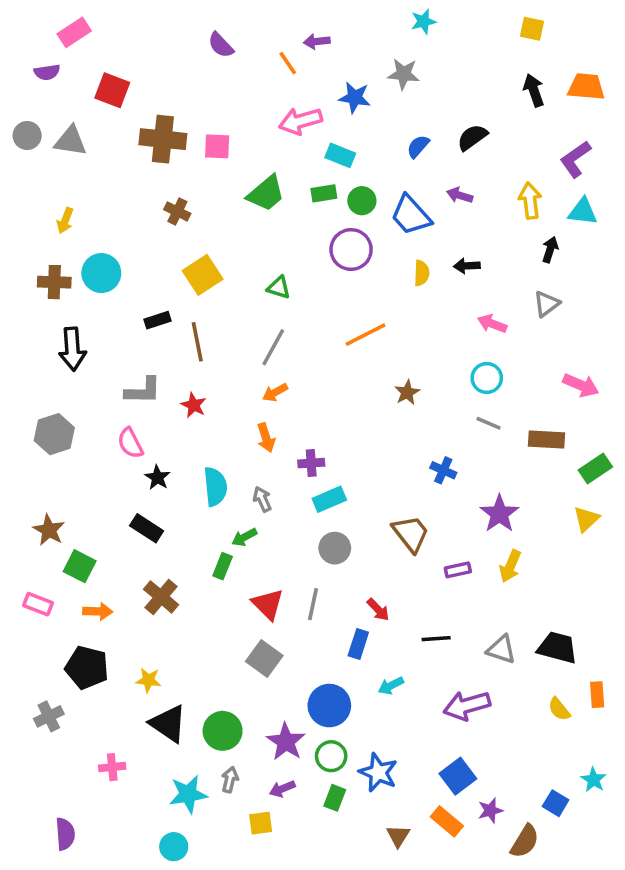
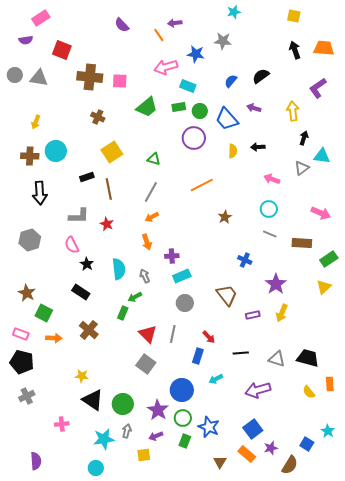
cyan triangle: (583, 212) -> (322, 156), moved
black pentagon: (87, 668) -> (22, 362), moved

